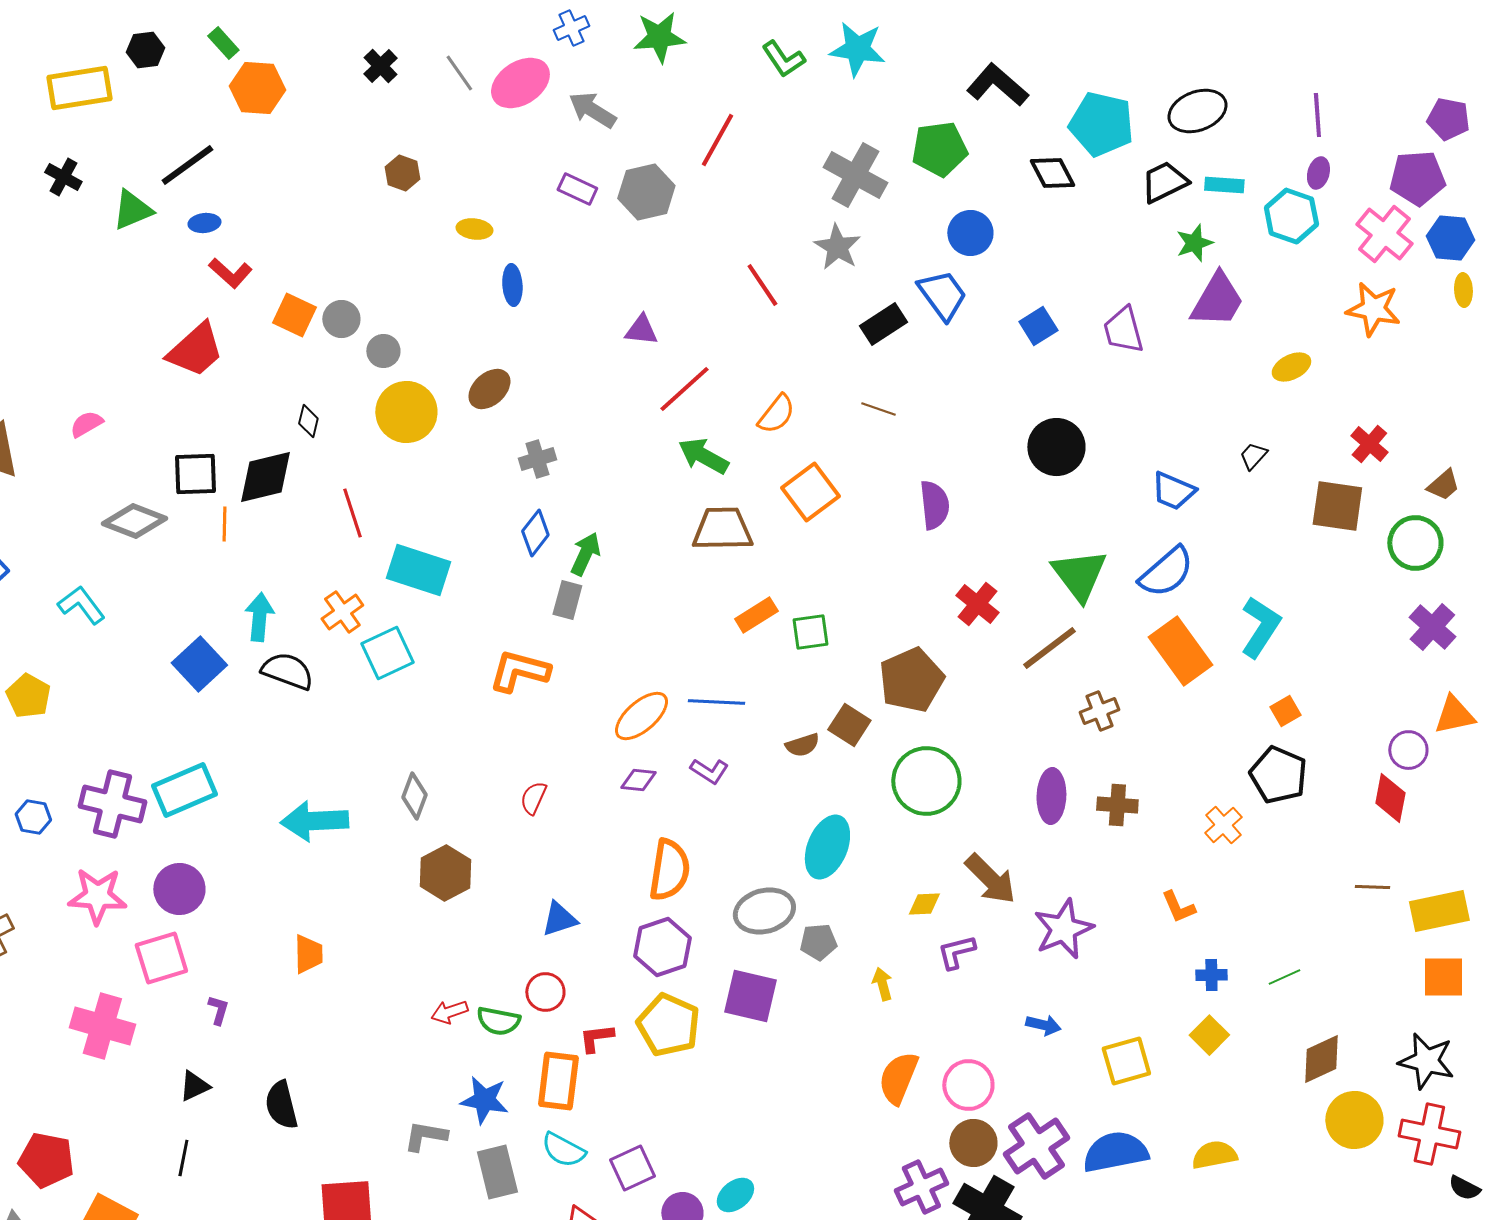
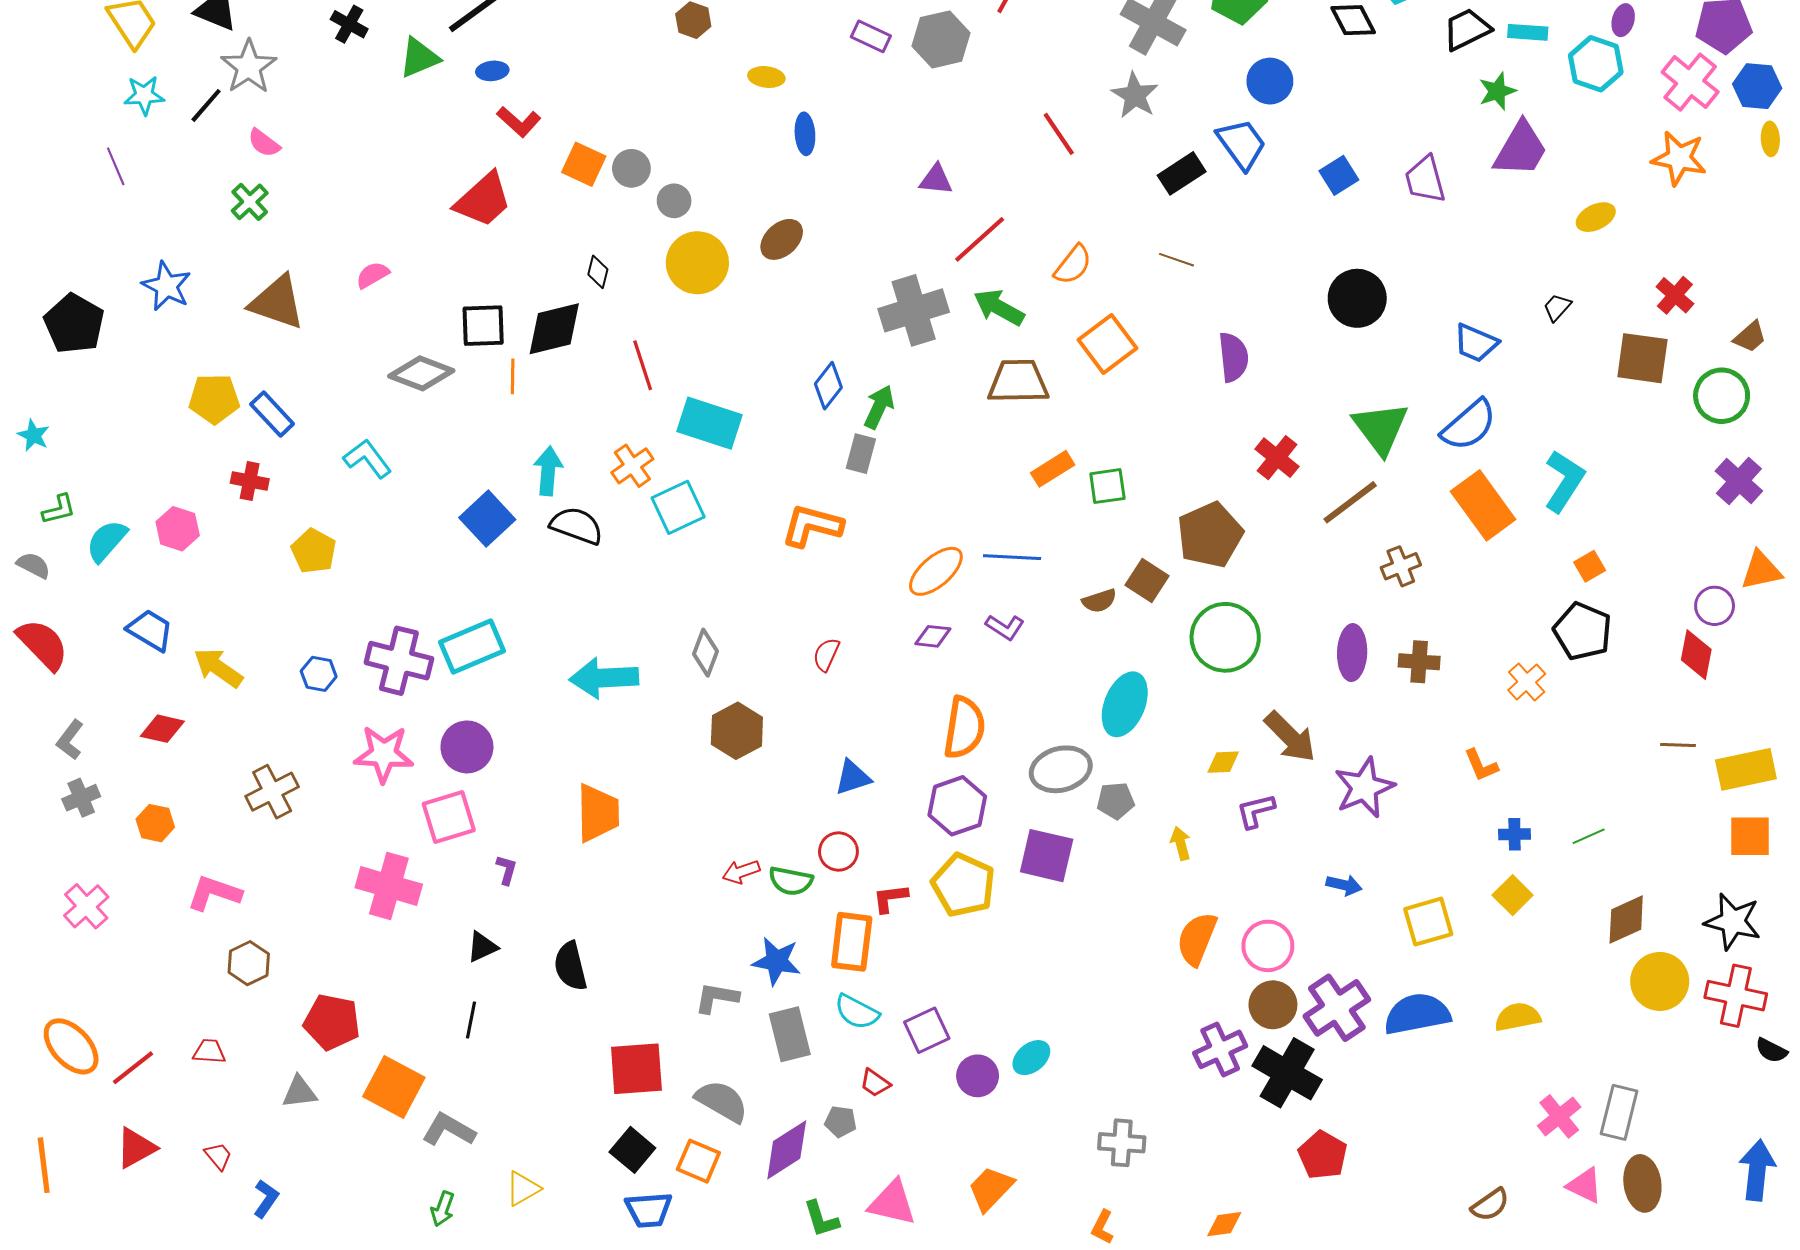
gray cross: (537, 459) -> (914, 310), moved, size x1.8
orange trapezoid: (308, 954) -> (598, 813), size x1.5

